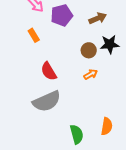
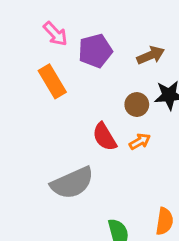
orange rectangle: (34, 35) -> (52, 81), size x1.5
red semicircle: (49, 71) -> (105, 137), moved

